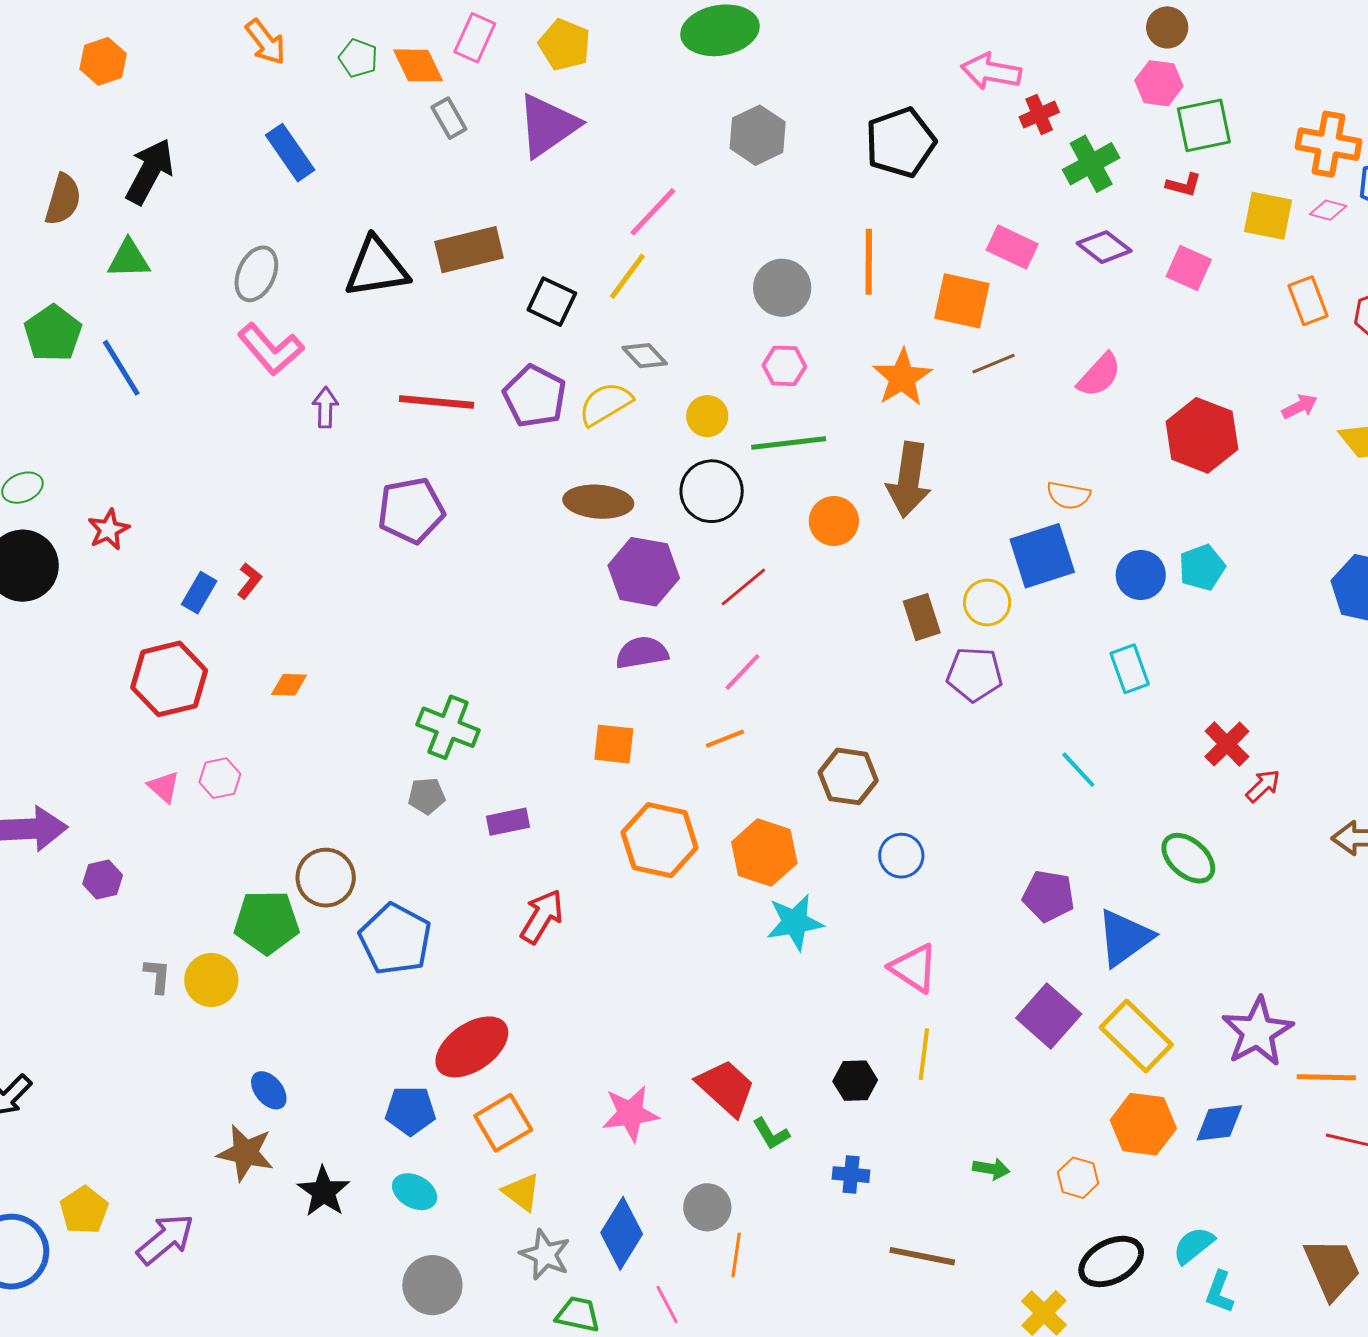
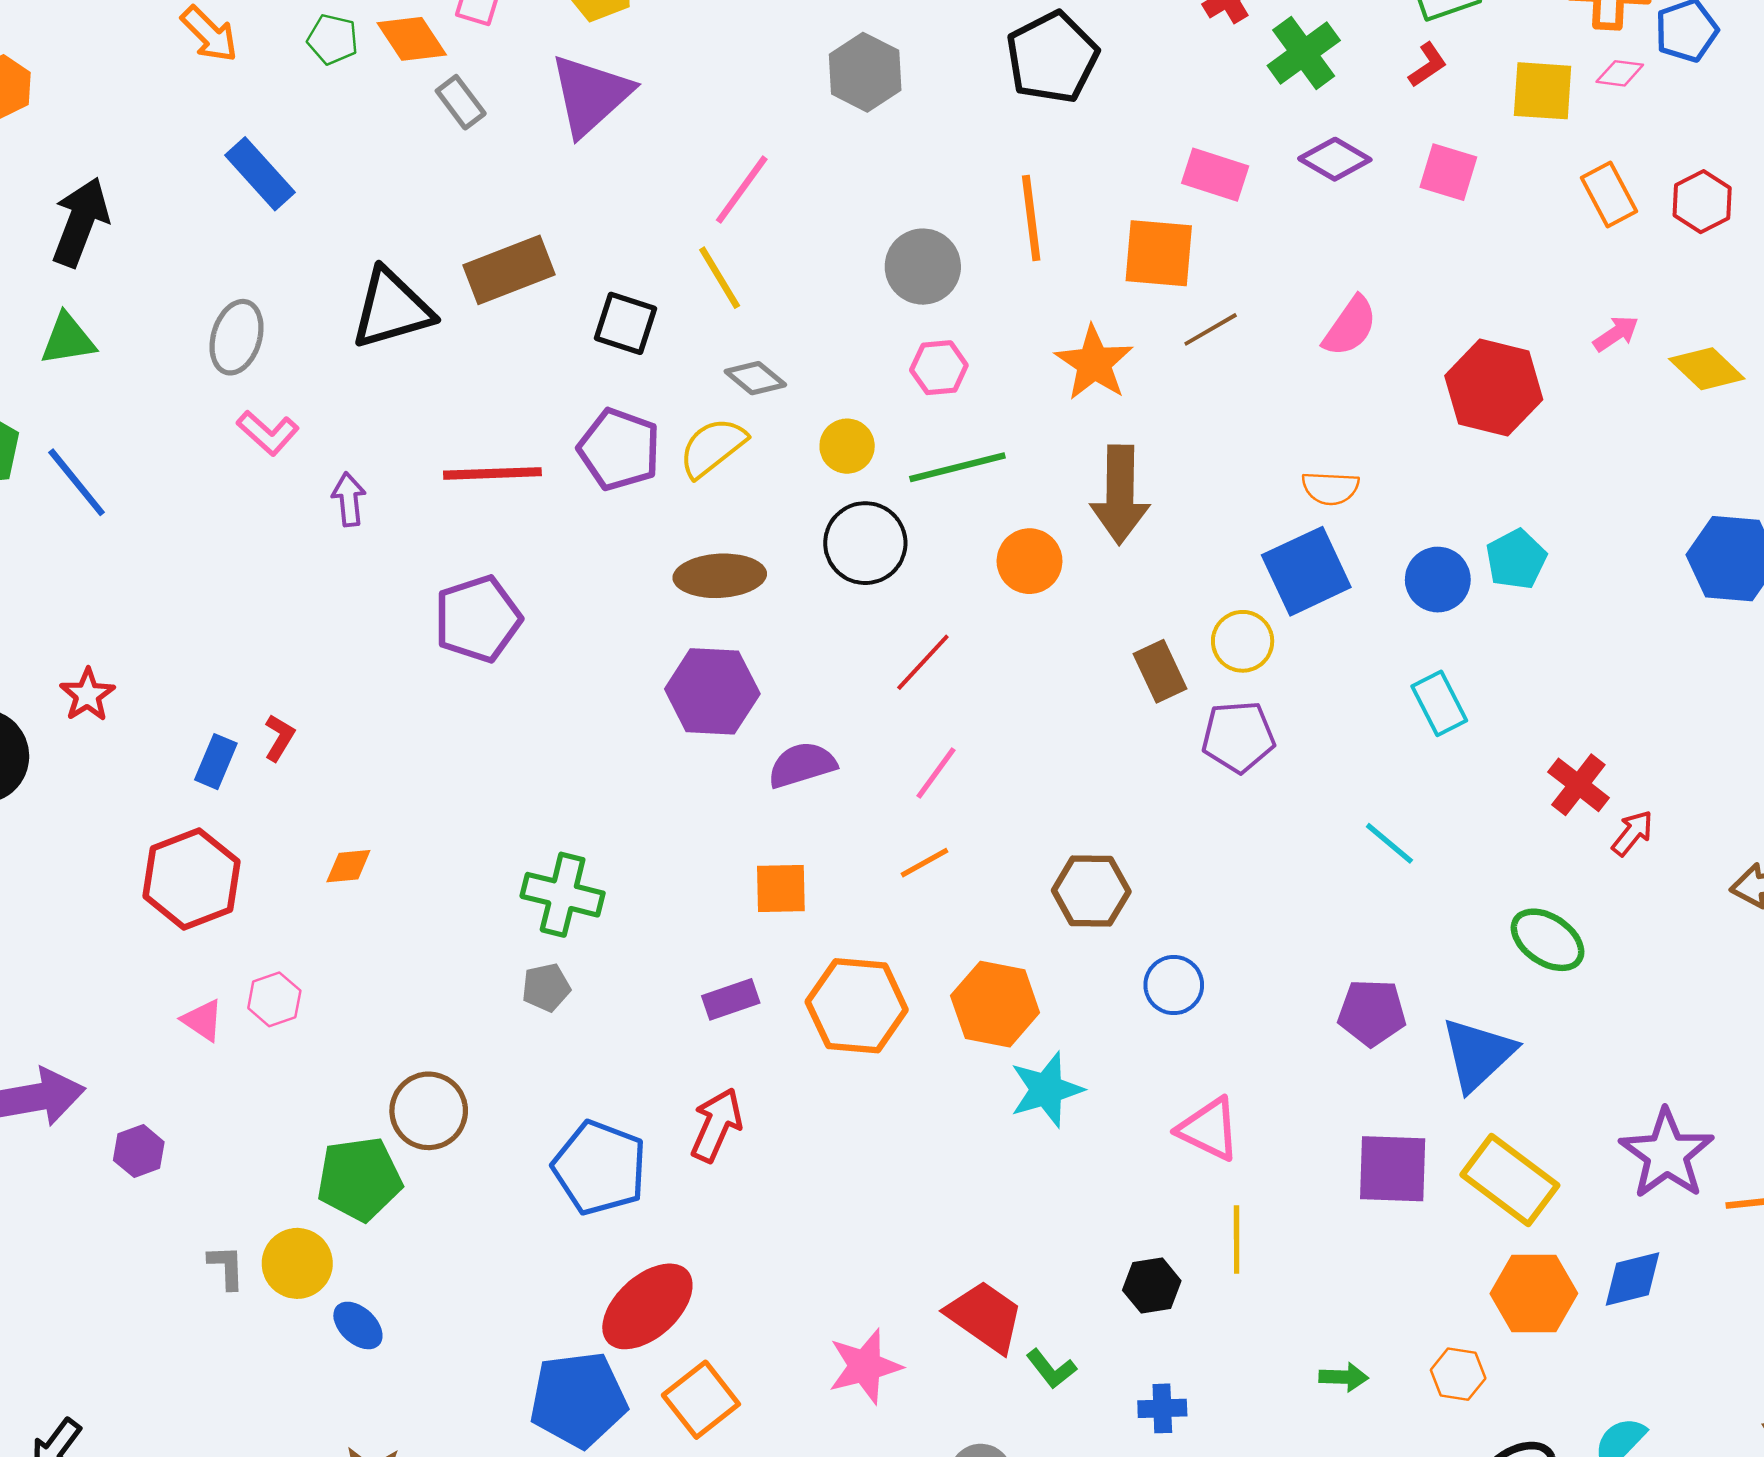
red L-shape: (1184, 185) -> (1428, 65), turned -42
yellow line: (627, 276) -> (720, 278), turned -60
pink L-shape: (271, 349) -> (268, 433), size x0.7
purple hexagon: (644, 572) -> (712, 691), moved
purple rectangle: (508, 822) -> (731, 999), moved
blue pentagon: (395, 939) -> (600, 1168), moved
purple square: (1049, 1016) -> (1393, 1169), turned -32
blue ellipse: (269, 1090) -> (358, 1325), moved
blue pentagon: (410, 1111) -> (578, 1400), size x1.5

